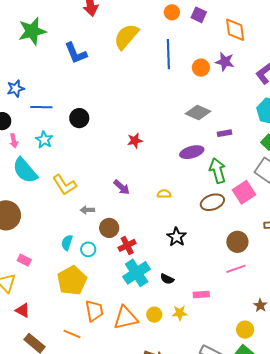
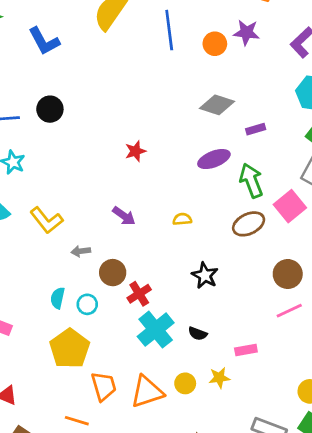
black circle: (79, 118) -> (50, 109), moved

